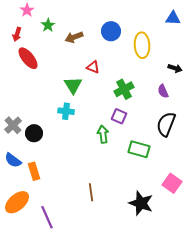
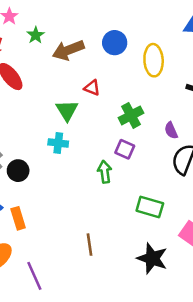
brown arrow: (74, 37) -> (68, 50), size x1.4
purple semicircle: (163, 91) -> (171, 130), moved
green rectangle: (139, 149) -> (150, 207), moved

